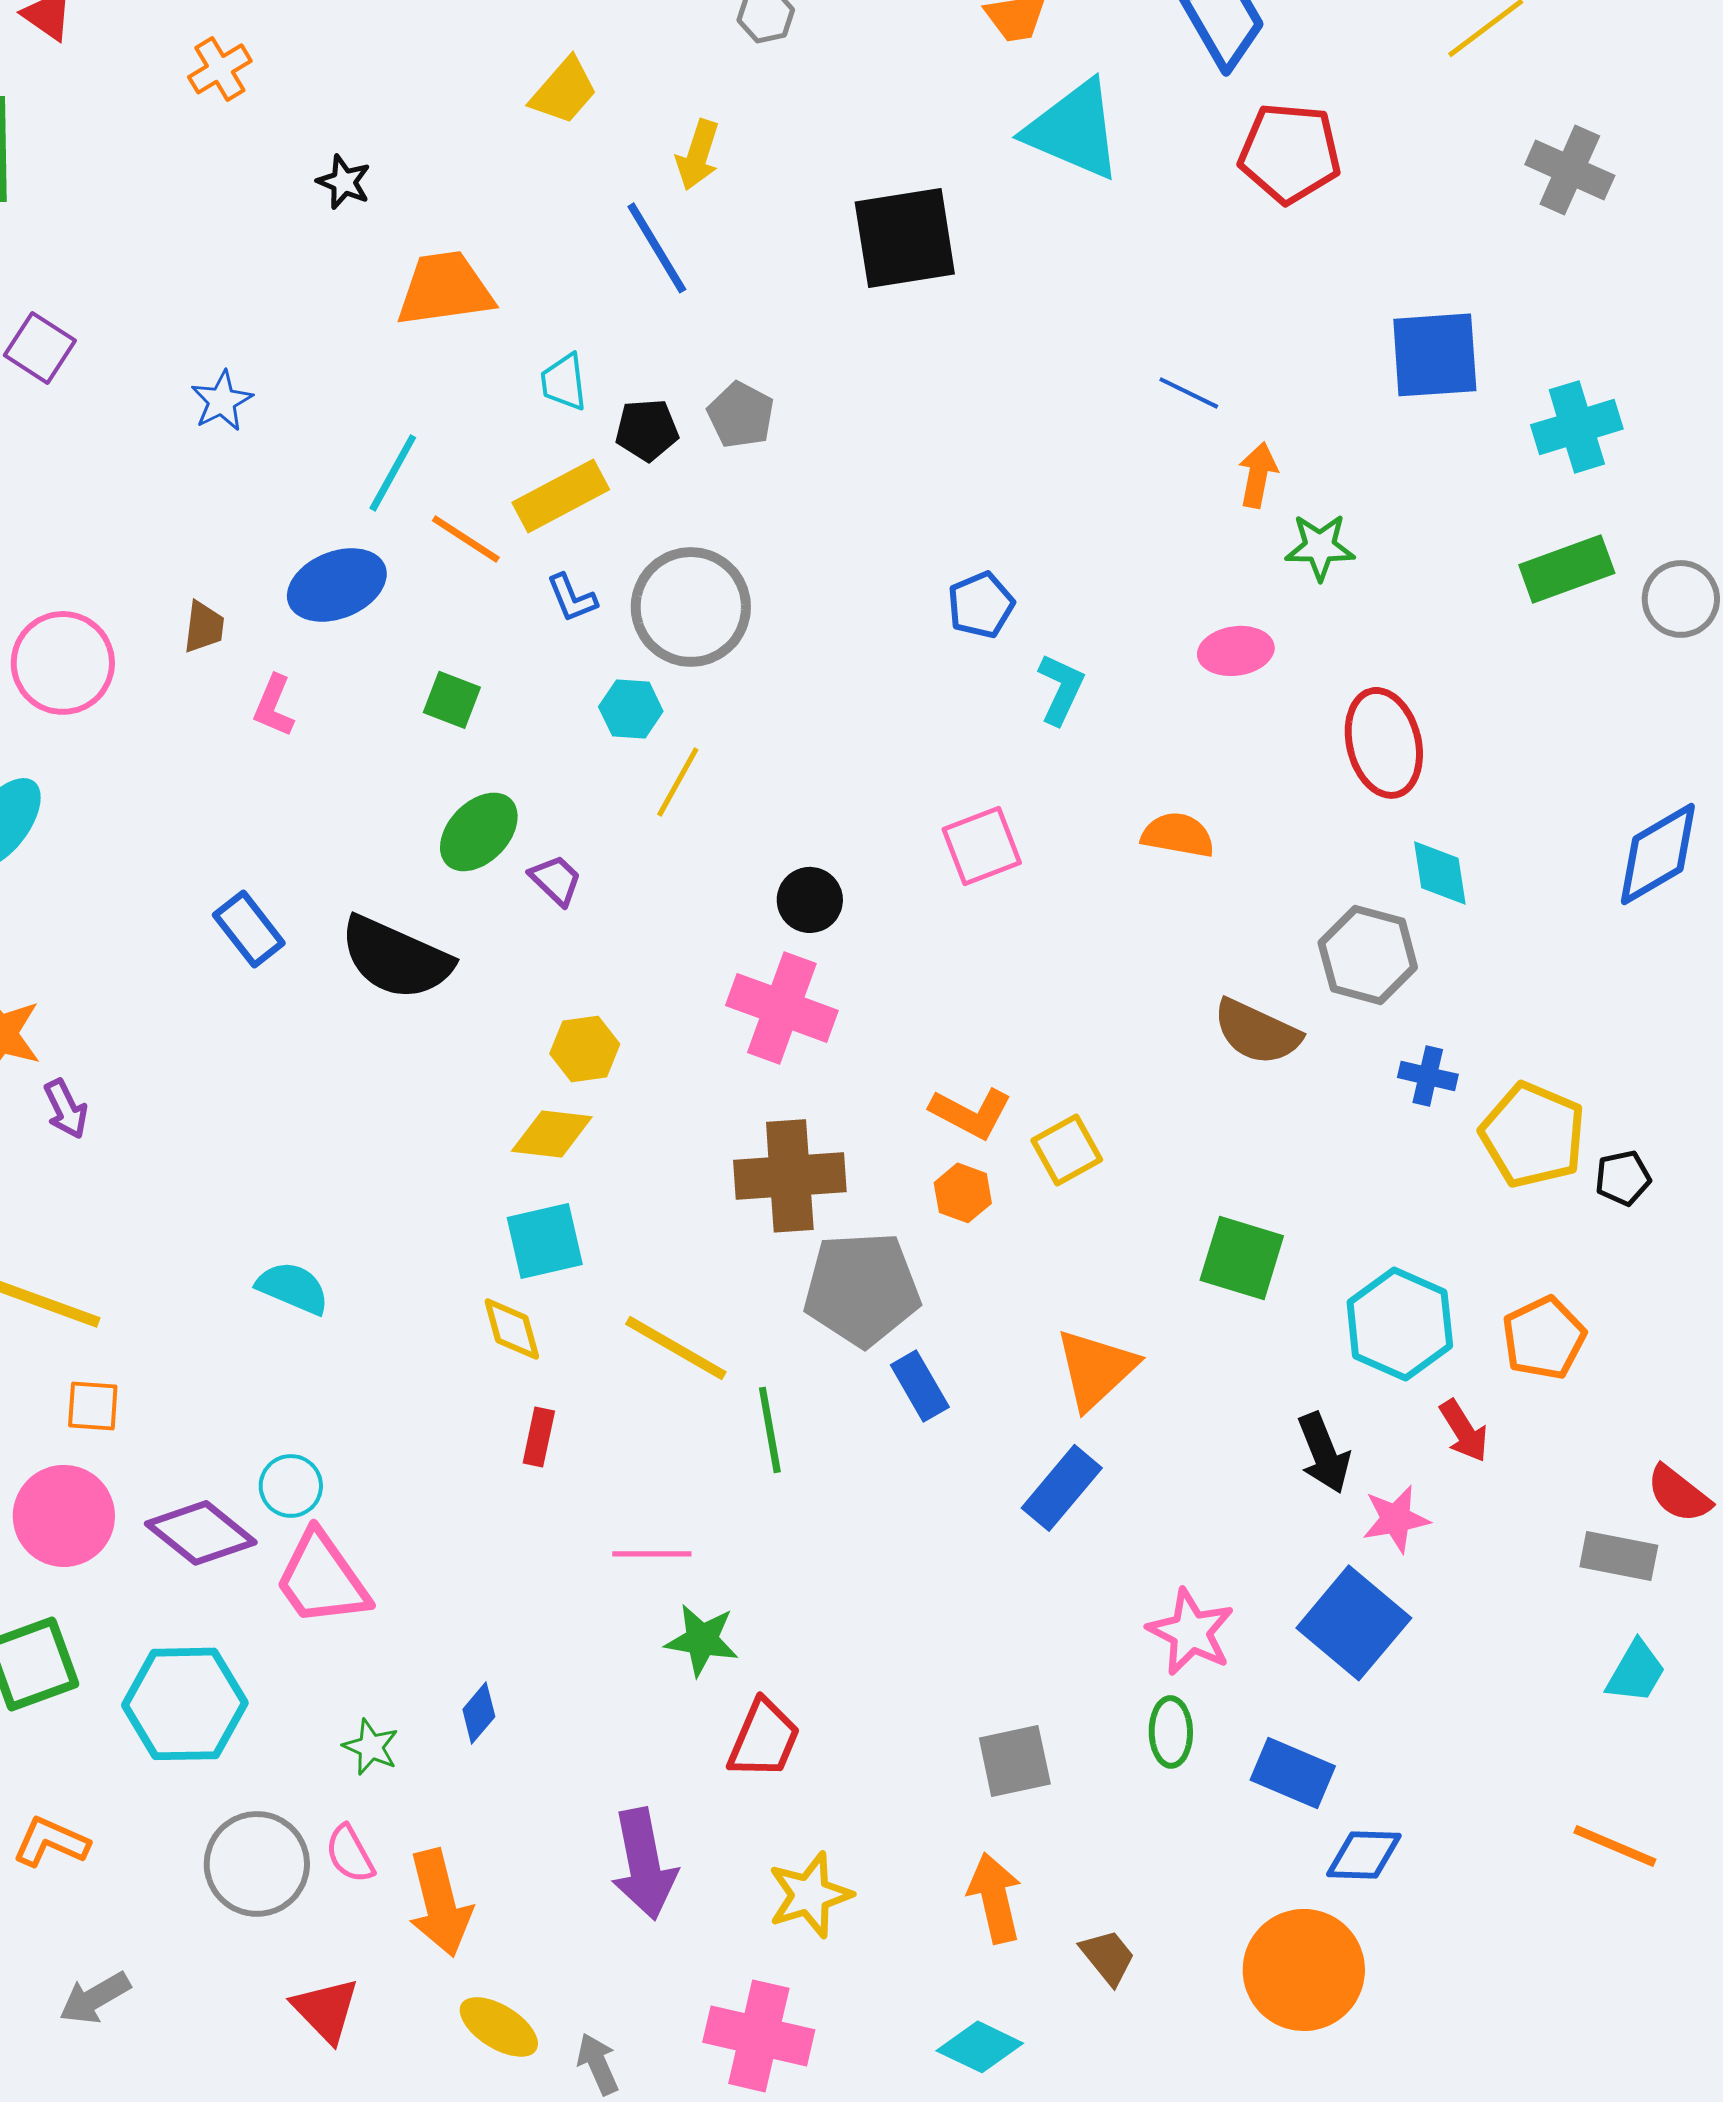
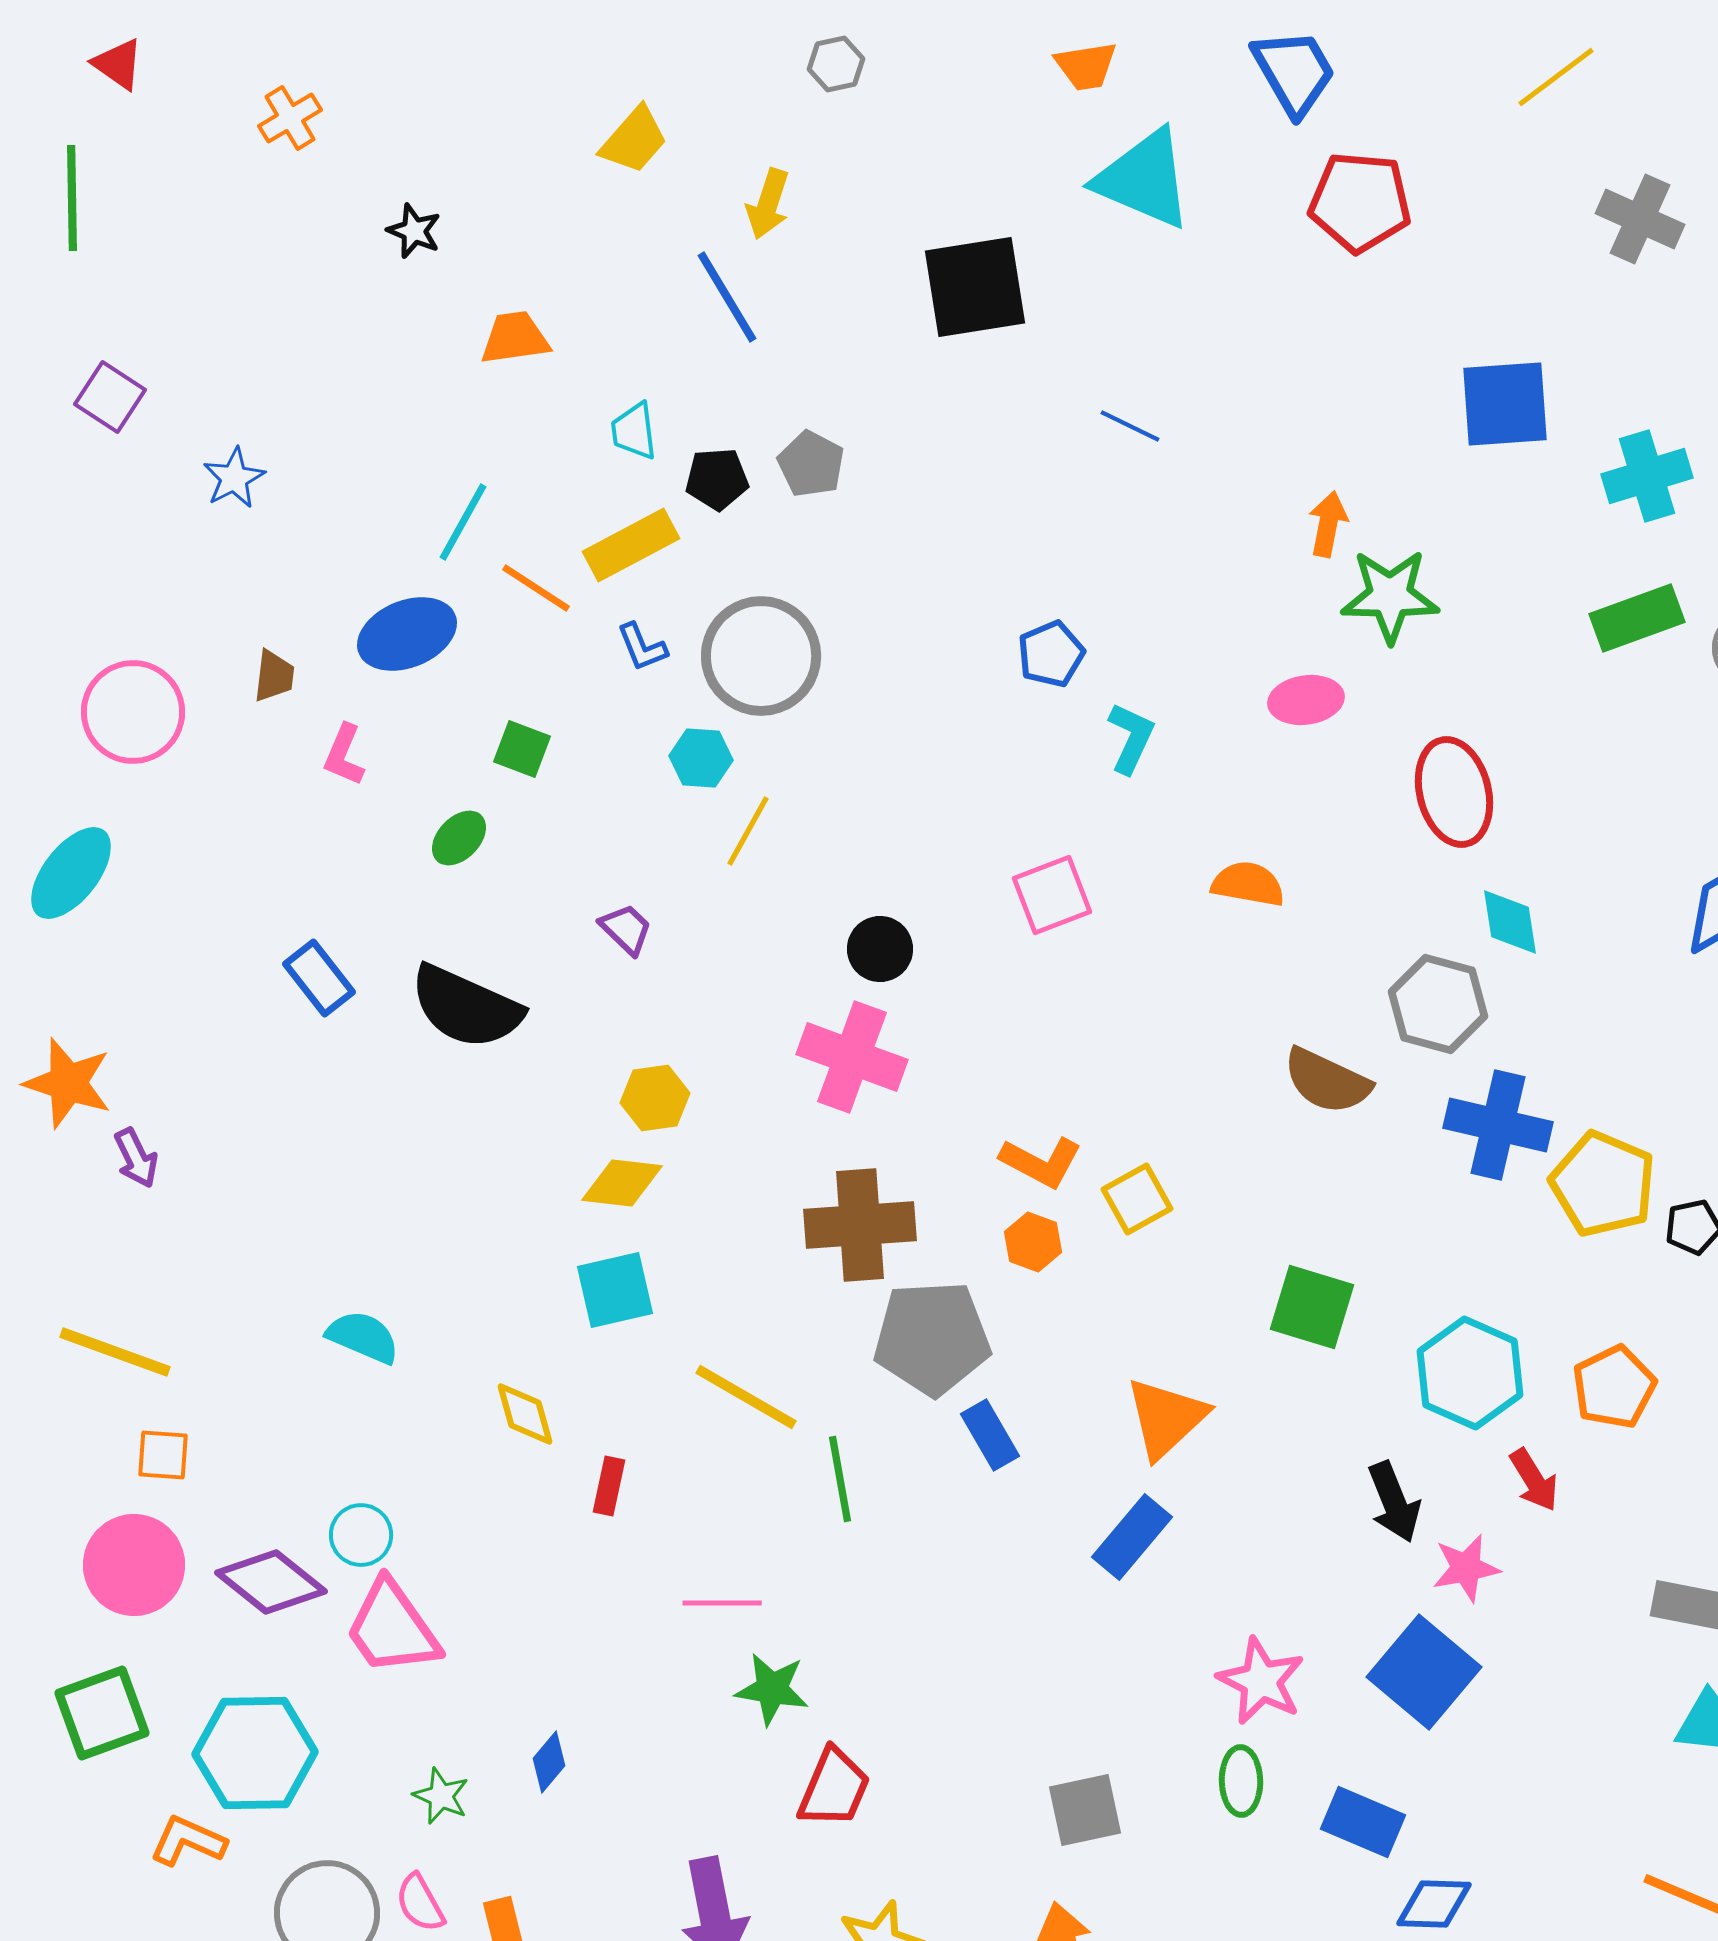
orange trapezoid: (445, 289) -> (515, 338), size x0.7
blue line: (1189, 393) -> (1130, 426), moved
blue star: (222, 401) -> (234, 478), moved
green star: (1320, 547) -> (1390, 596), size x1.4
green ellipse: (479, 832) -> (459, 838), moved, size x0.7
blue cross: (1428, 1076) -> (1498, 1125), size x1.8
yellow diamond: (512, 1329) -> (525, 1414), moved
orange L-shape: (51, 1842) -> (188, 1841), moved

